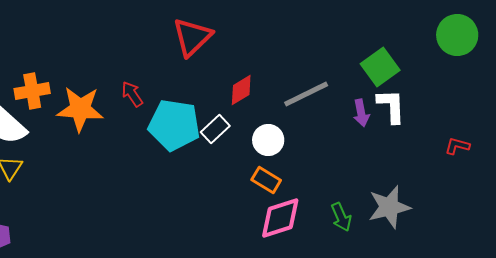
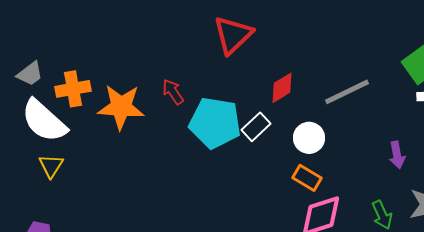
purple arrow: (361, 113) -> (397, 155), moved

